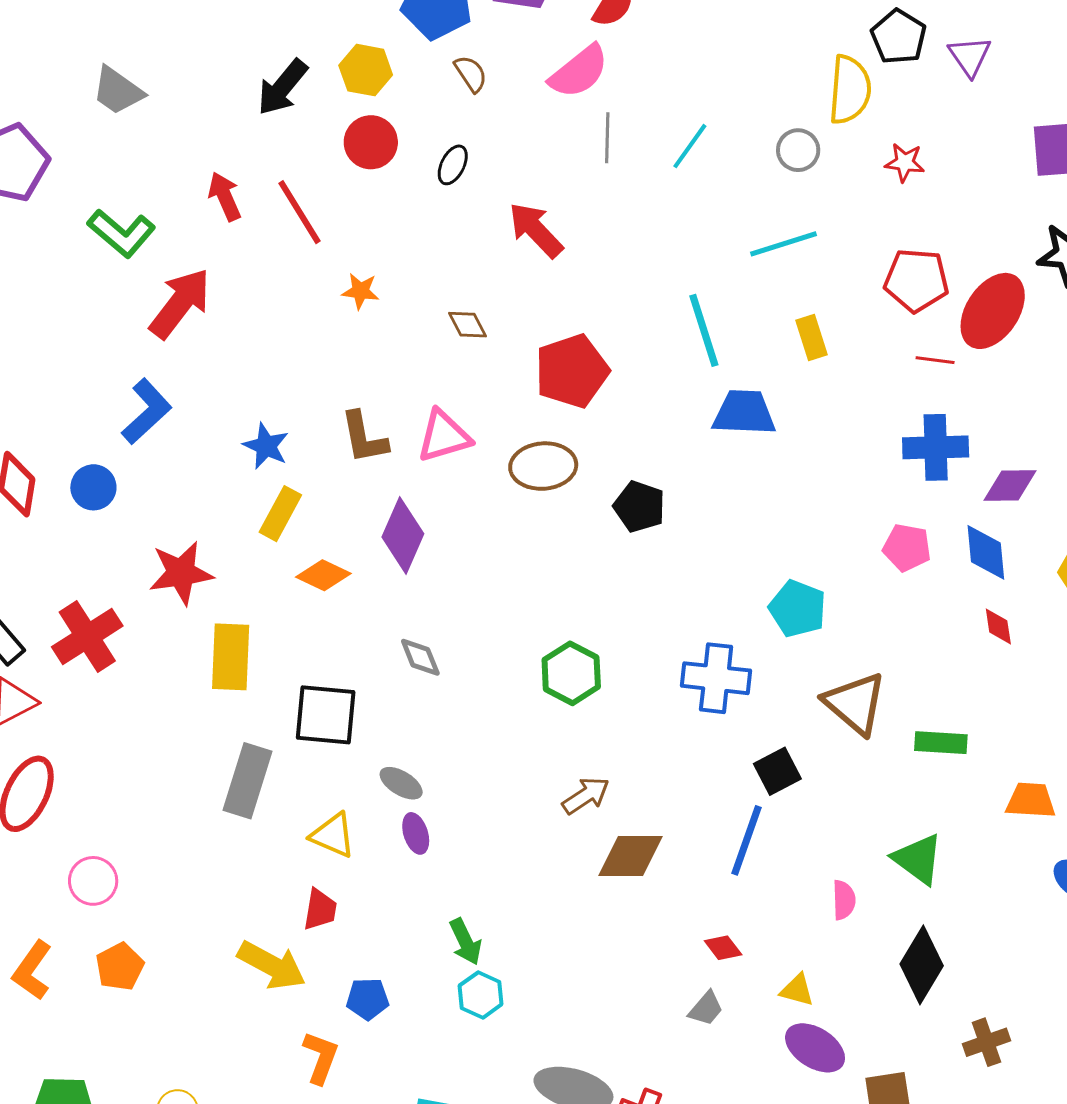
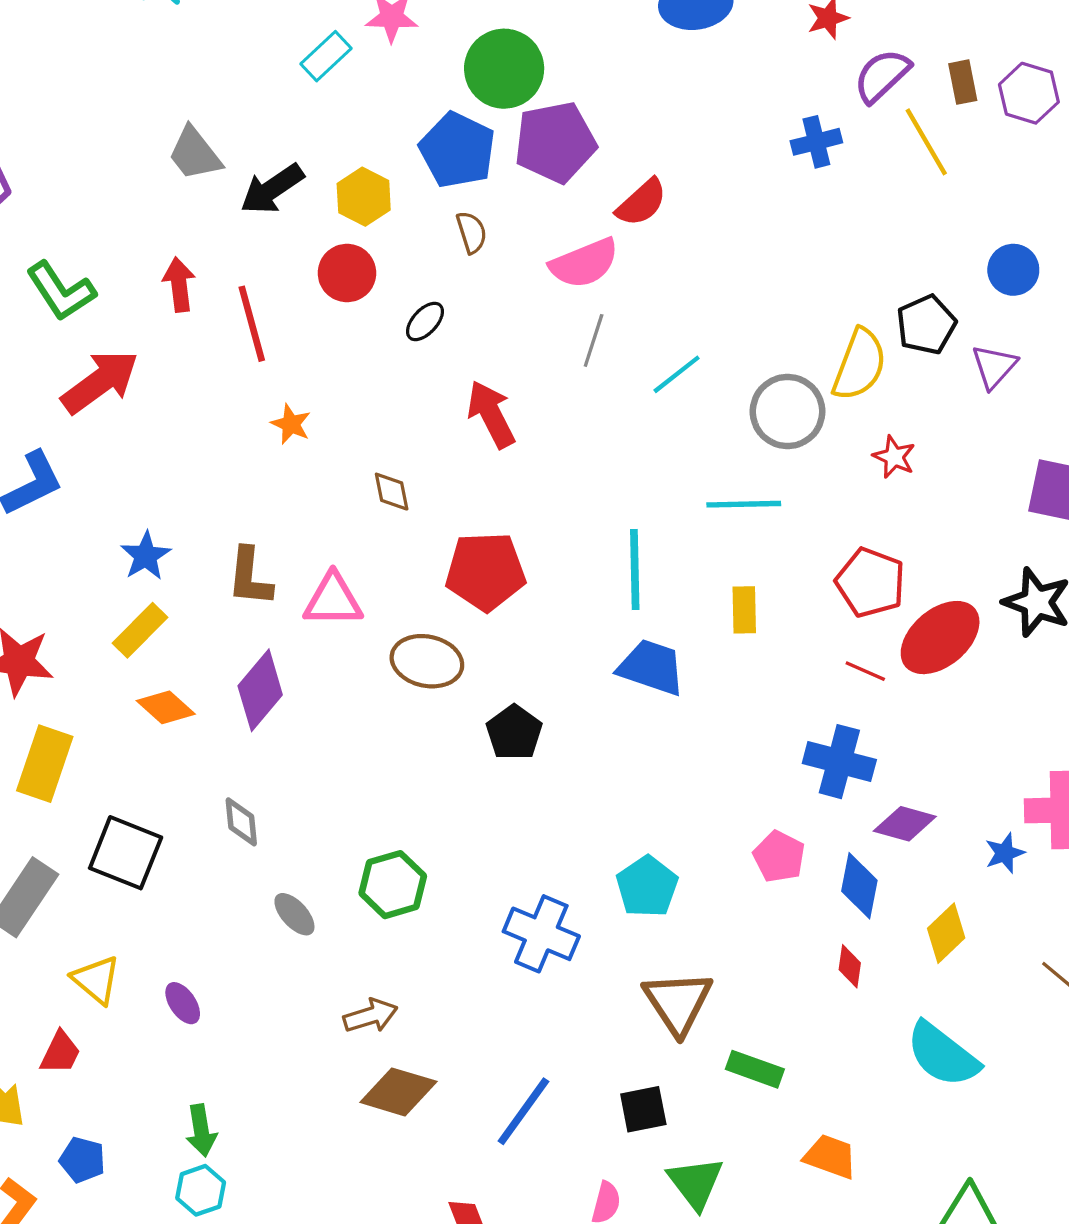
gray trapezoid: (118, 91) -> (195, 154), moved
gray circle: (798, 150) -> (787, 411), size x1.6
black square: (777, 771) -> (643, 1109), moved
gray ellipse: (401, 783) -> (294, 914), moved
purple ellipse: (416, 833) -> (183, 1003), turned -33

